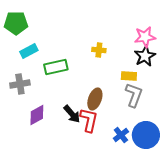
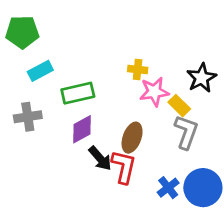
pink star: (145, 37) -> (154, 92), moved
yellow rectangle: (129, 76) -> (179, 106), turned 42
purple diamond: (37, 115) -> (82, 129), moved

